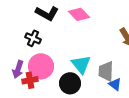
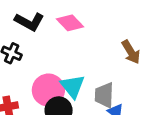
pink circle: (41, 66) -> (48, 90), moved

